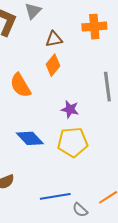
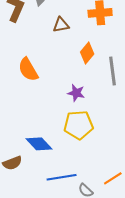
orange diamond: (53, 65) -> (87, 53), moved
blue diamond: (30, 138) -> (39, 144), moved

